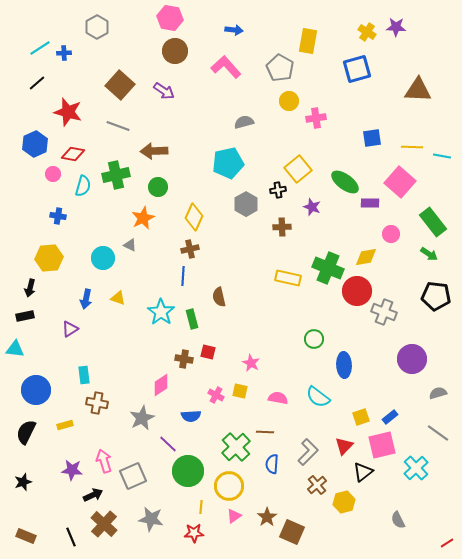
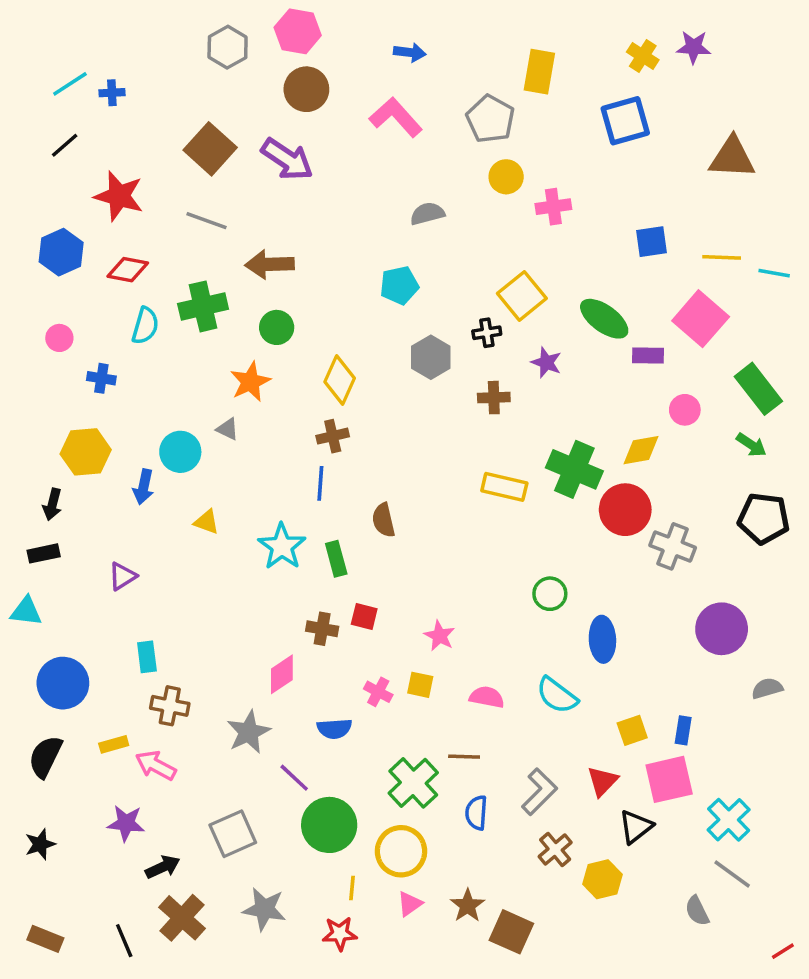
gray hexagon: (97, 27) -> (228, 47), moved
purple arrow: (164, 91) -> (287, 159), size x1.4
cyan pentagon: (228, 163) -> (399, 285), size x0.7
pink circle: (53, 174) -> (59, 338), moved
blue arrow: (86, 299) -> (143, 487), moved
blue rectangle: (390, 417) -> (683, 730), turned -42
gray line: (438, 433) -> (732, 874), moved
pink arrow: (104, 461) -> (156, 765), moved, turned -45

